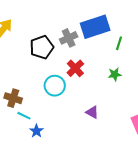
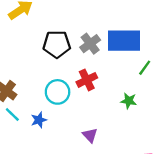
gray cross: (69, 38) -> (90, 44), turned -30
blue star: (36, 131) -> (39, 120), moved

